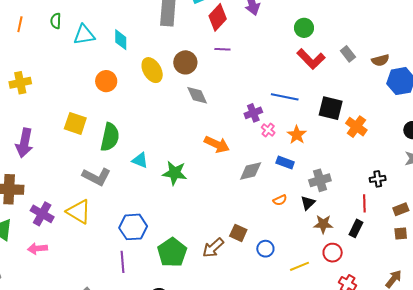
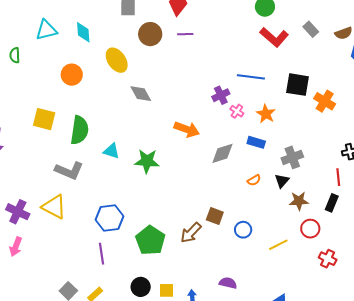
green semicircle: (56, 21) -> (15, 55), moved
brown circle: (185, 62) -> (150, 34), moved
gray diamond: (197, 95) -> (141, 94), moved
pink arrow: (37, 249) -> (16, 247), turned -60

